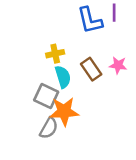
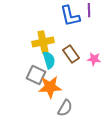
yellow cross: (55, 54) -> (43, 42), size x1.5
pink star: (118, 65) -> (94, 59), moved
gray semicircle: (49, 128) -> (65, 108), moved

